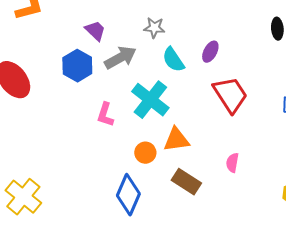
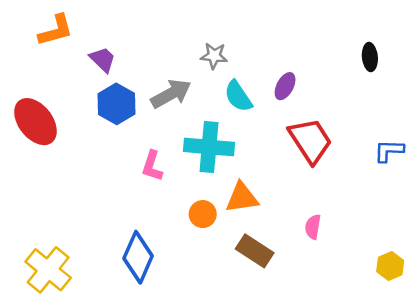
purple trapezoid: (95, 31) -> (103, 60), moved
cyan cross: (150, 100) -> (209, 147), turned -33
blue diamond: (128, 195) -> (138, 257), moved

